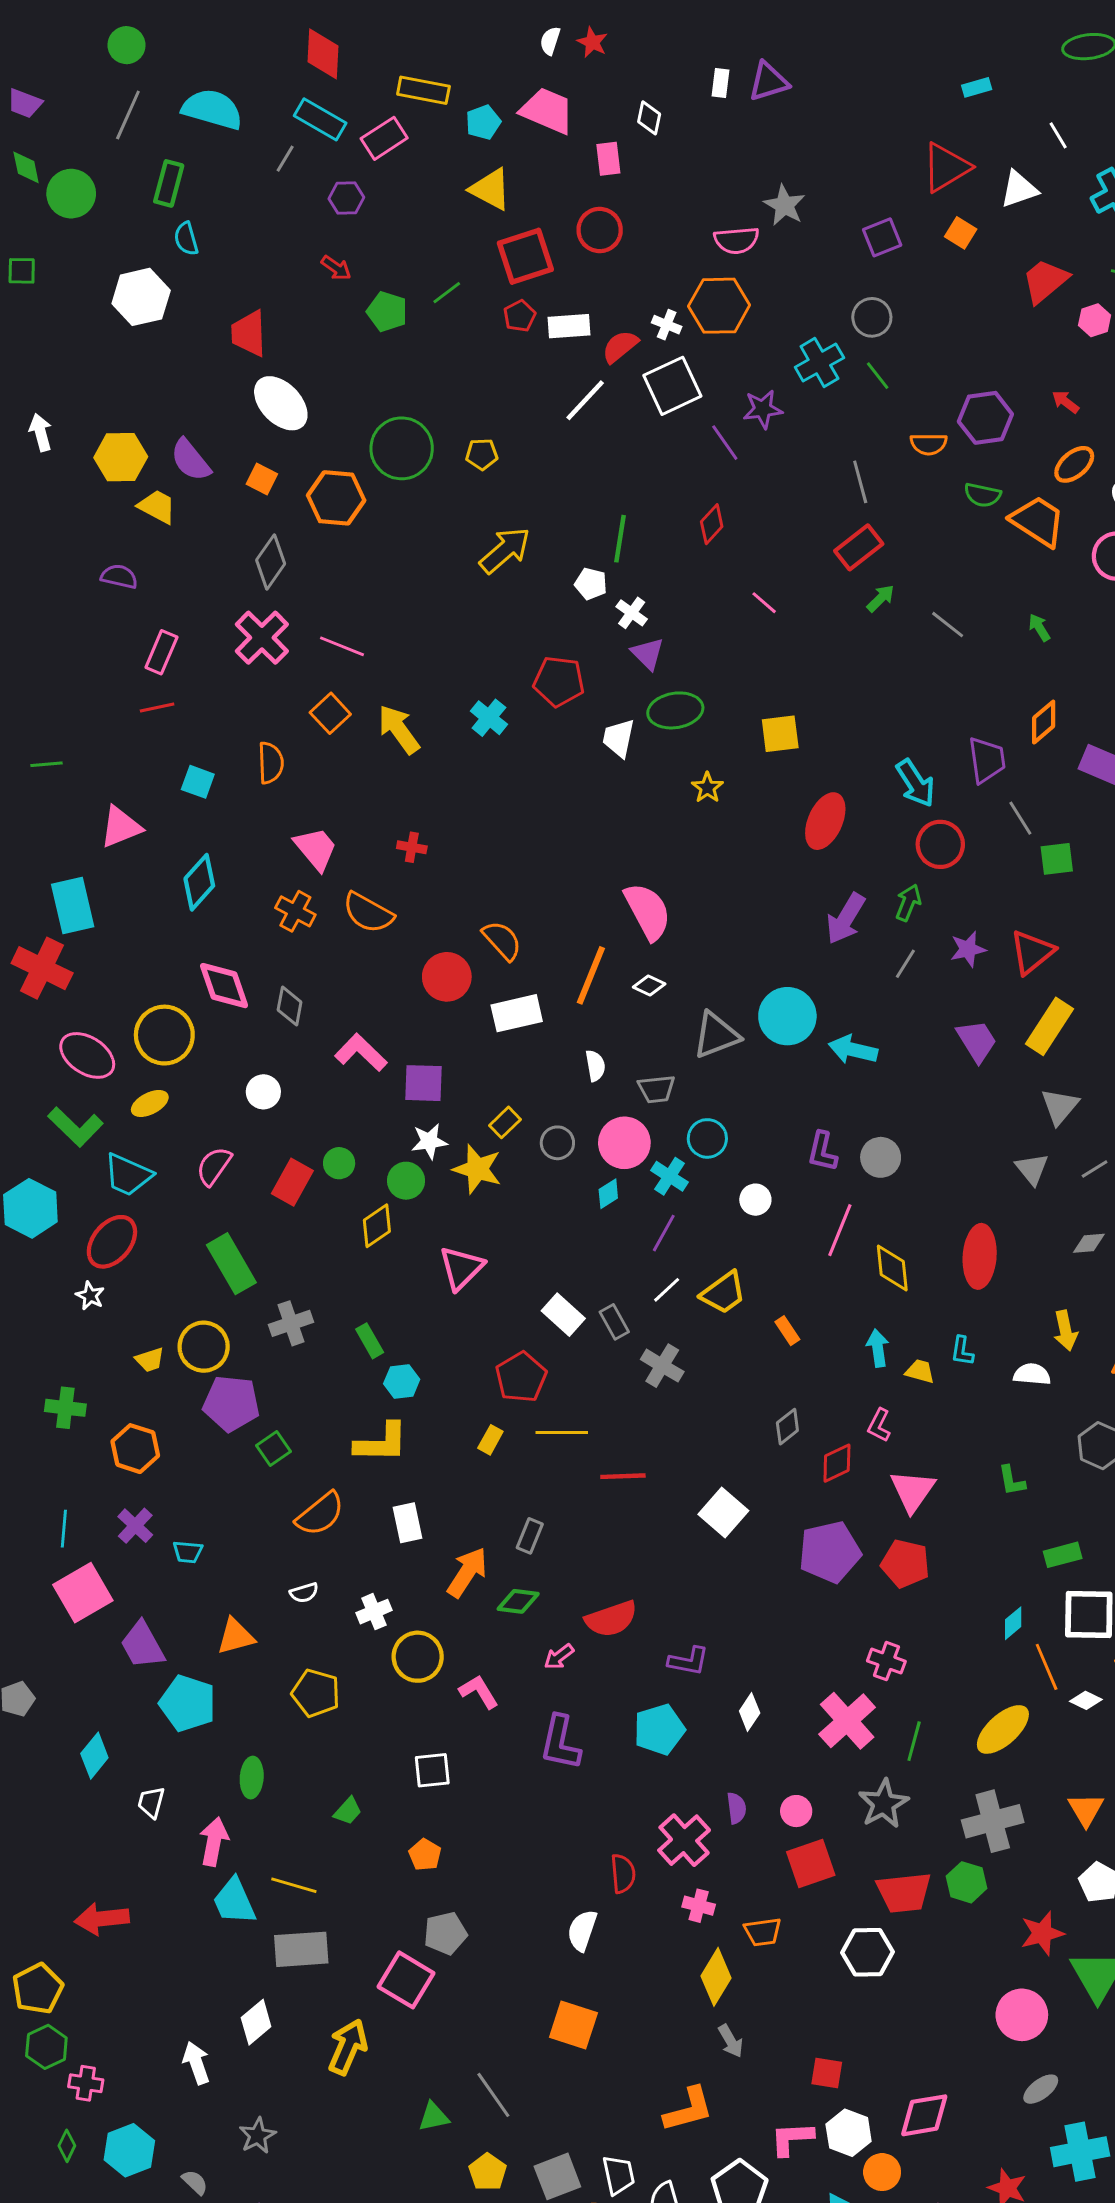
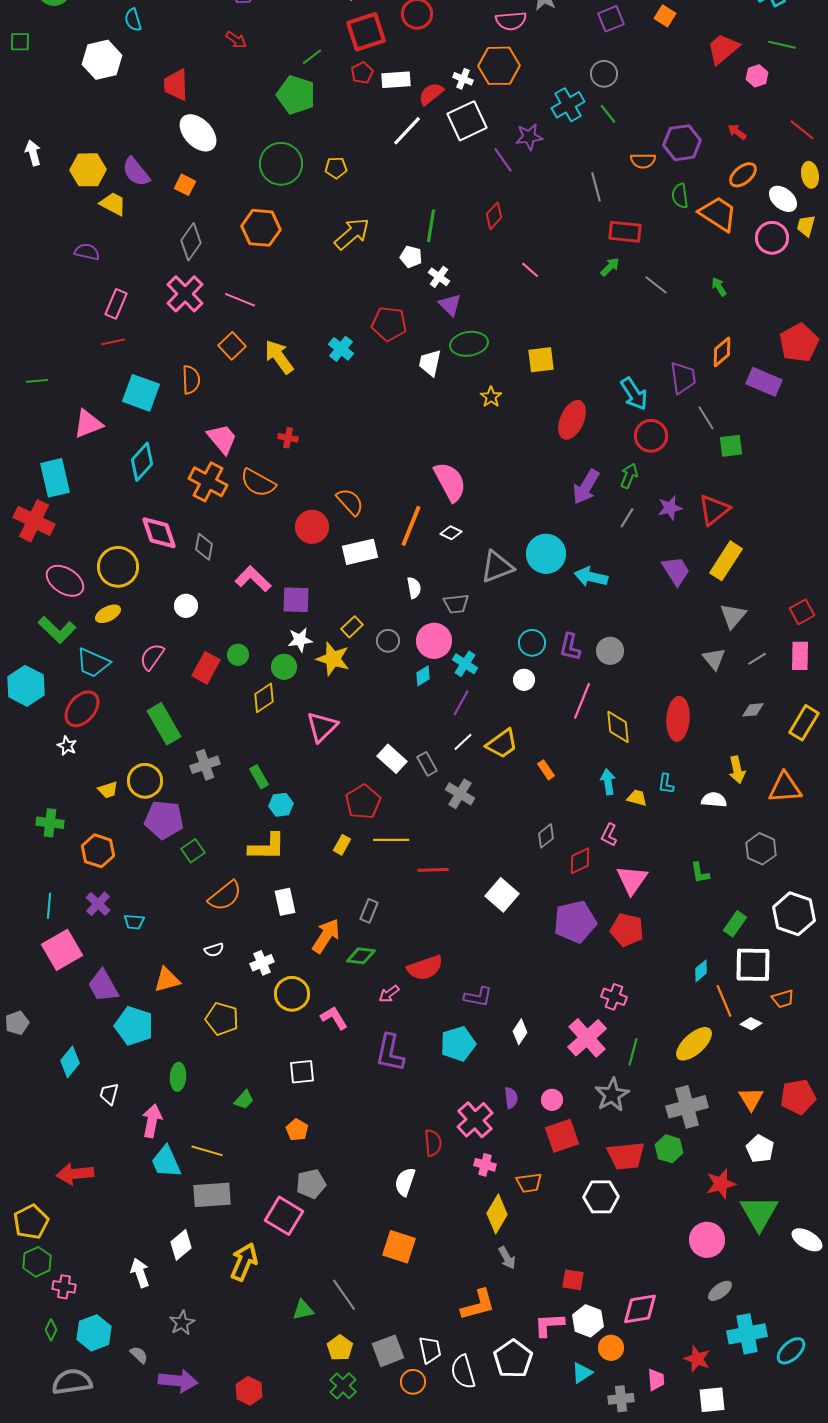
green pentagon: (387, 312) -> (296, 95), moved, size x1.4
green semicircle: (983, 495) -> (680, 196), turned 70
orange hexagon: (336, 498) -> (261, 228), moved
red rectangle: (859, 547) -> (625, 232), moved, turned 44
cyan square: (198, 782) -> (141, 393), size x1.6
orange cross: (295, 911) -> (208, 482), size x1.4
cyan circle: (707, 1138) -> (532, 643), moved
green rectangle: (1063, 1555) -> (735, 924), turned -40

